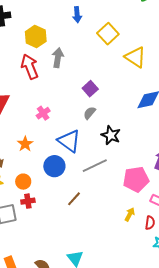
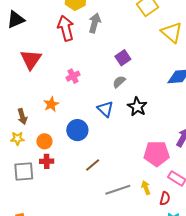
blue triangle: (69, 141) -> (105, 109), moved, size x0.7
gray line: (95, 166) -> (118, 190), moved
yellow arrow: (130, 214) -> (146, 188), turned -56

